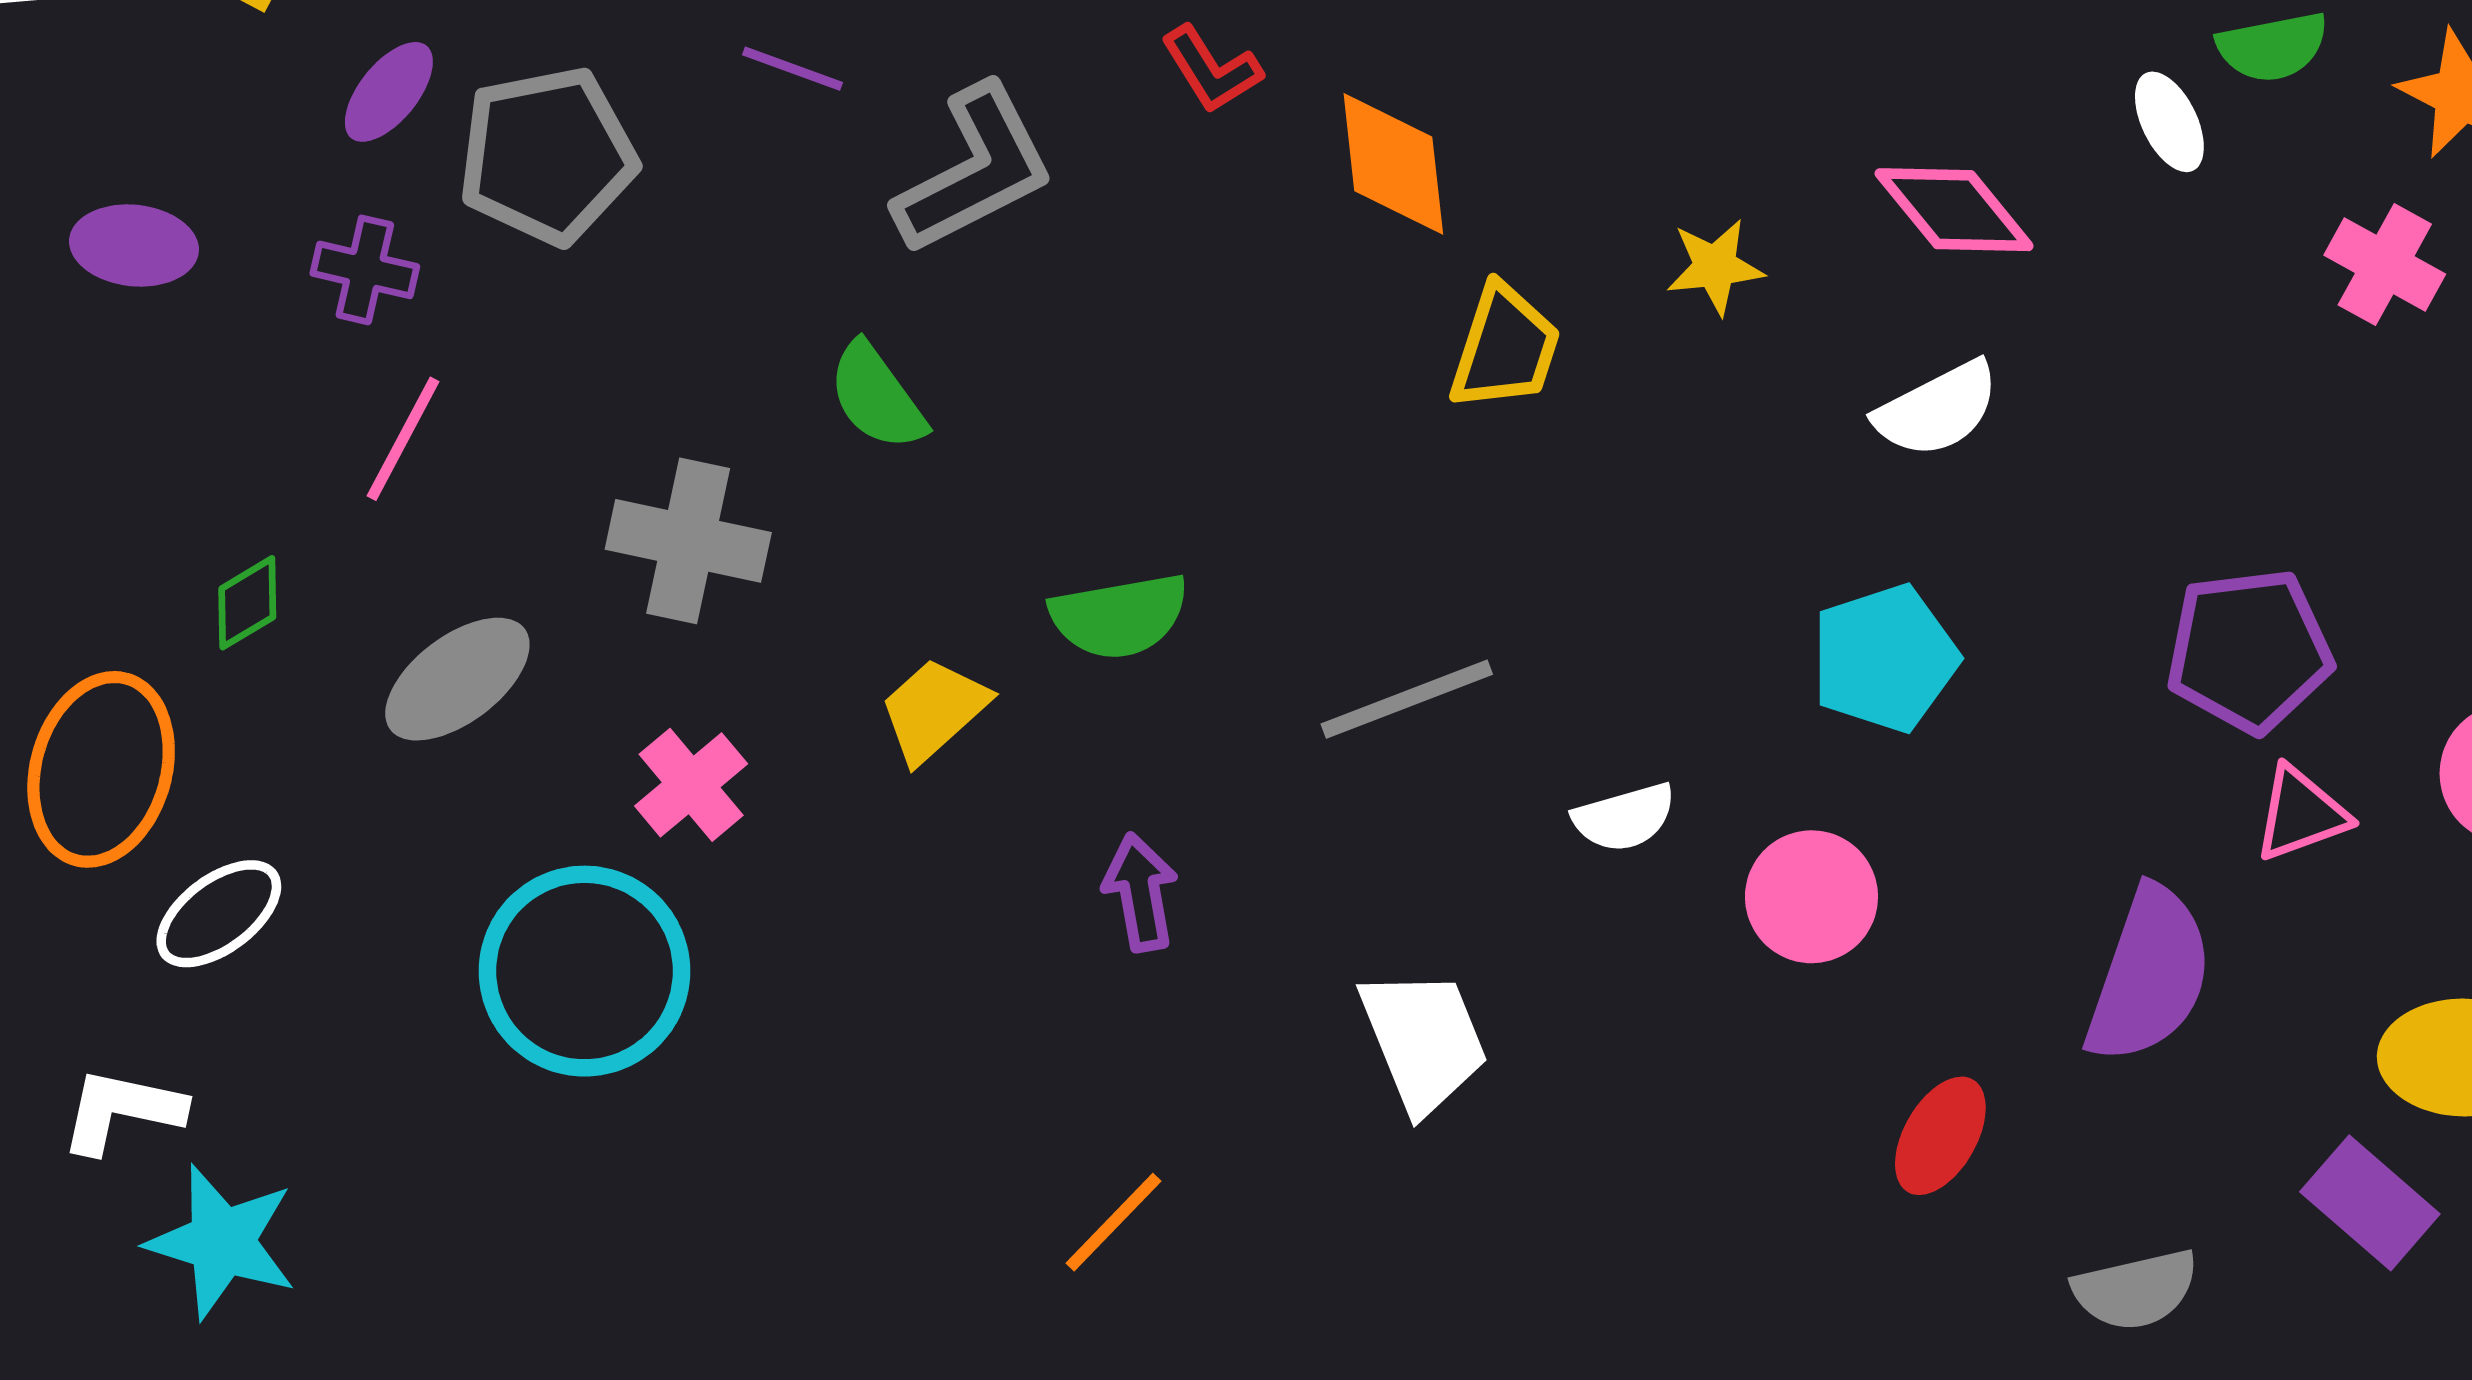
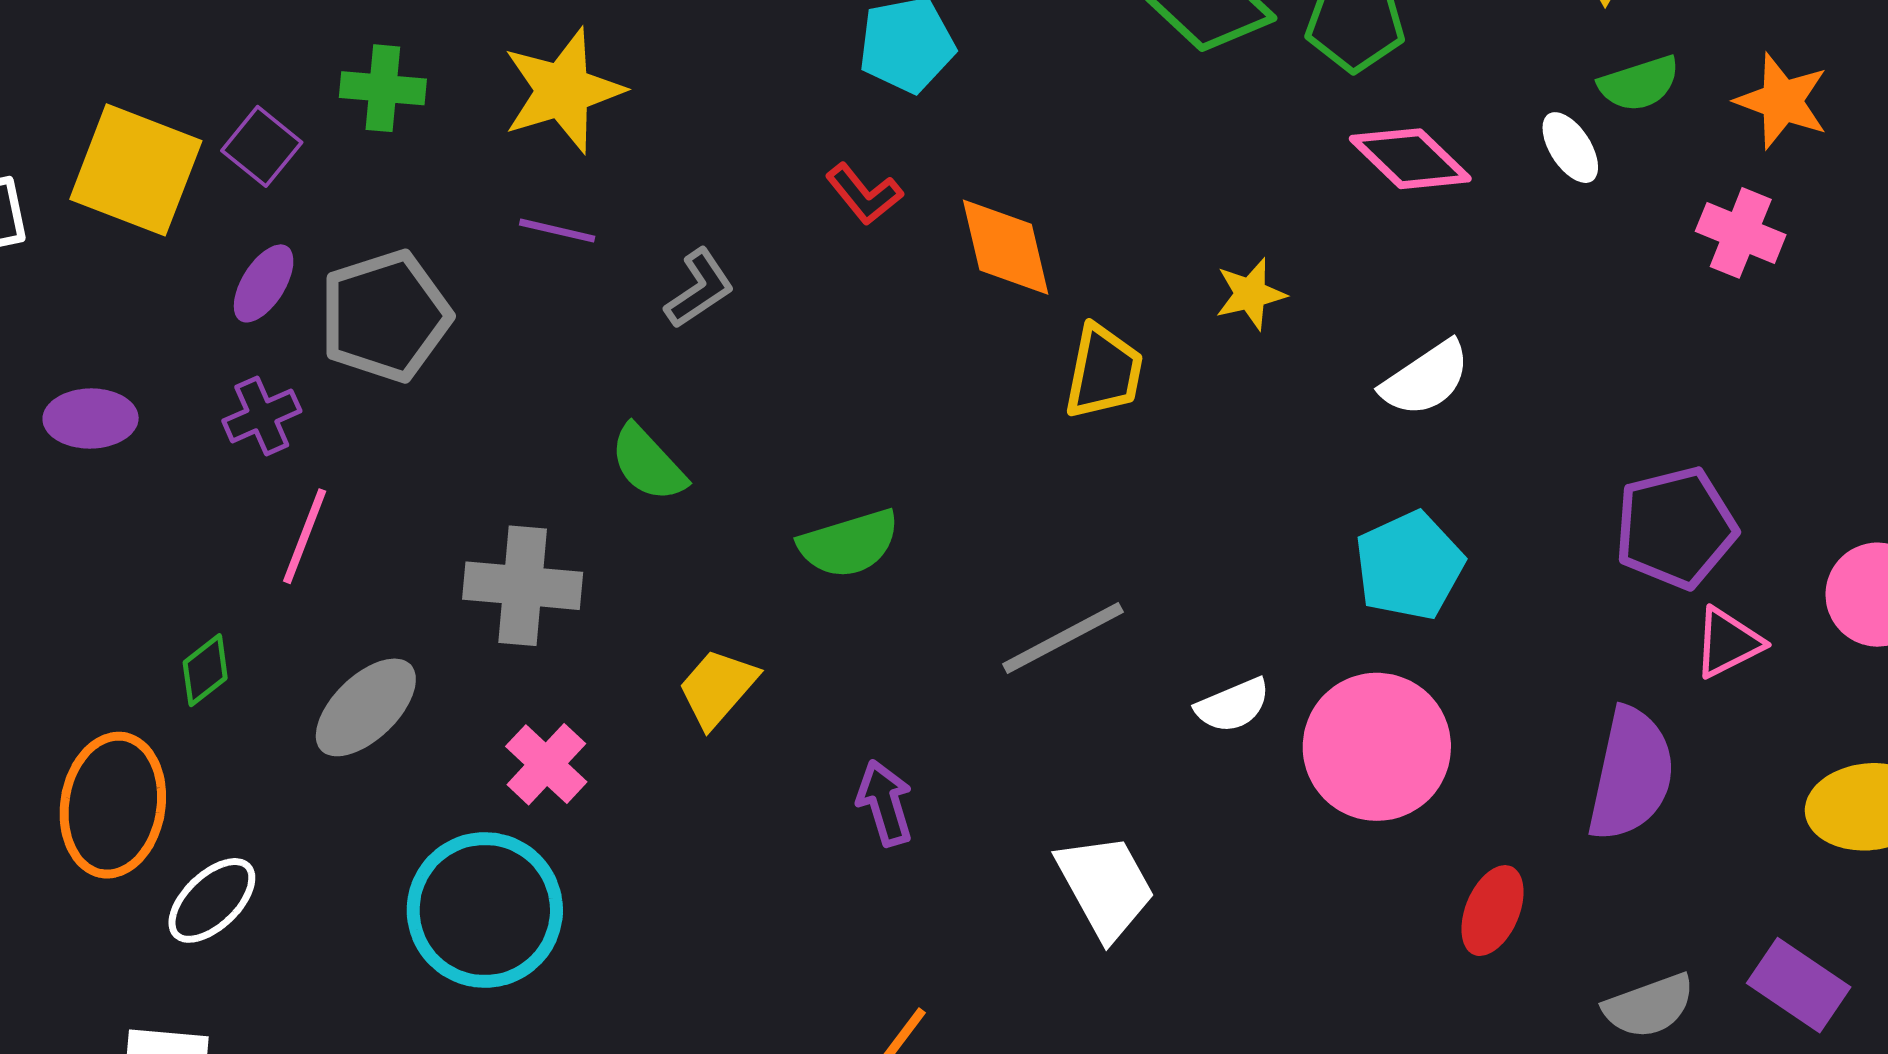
gray L-shape: (975, 170) -> (699, 289), size x0.6
pink diamond: (1954, 210) -> (1410, 159), moved
purple cross: (365, 270) -> (262, 416), turned -30
green semicircle: (1119, 616) -> (849, 543), moved
pink circle: (1811, 897) -> (1377, 747), size x1.5
purple rectangle: (2370, 1203) -> (1799, 985), moved

